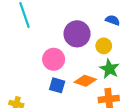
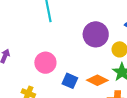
pink circle: (54, 59) -> (45, 63), moved

